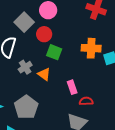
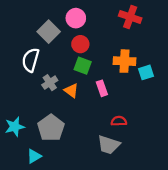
red circle: (44, 34) -> (80, 44), moved
pink rectangle: (72, 87) -> (102, 88), moved

